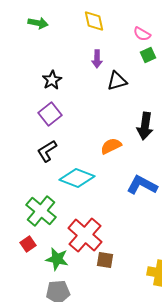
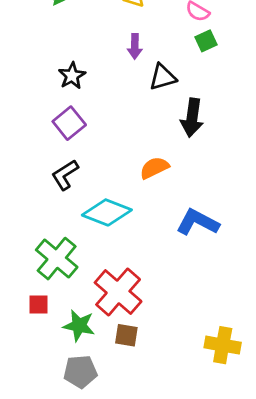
black arrow: (145, 126) -> (192, 118), moved
red square: (28, 244) -> (39, 305), turned 35
brown square: (105, 260) -> (126, 335), moved

